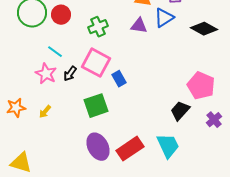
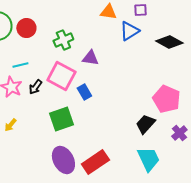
purple triangle: (139, 26) -> (90, 58), moved
cyan line: (55, 52) -> (20, 65), turned -49
cyan trapezoid: (168, 146) -> (148, 159), moved

